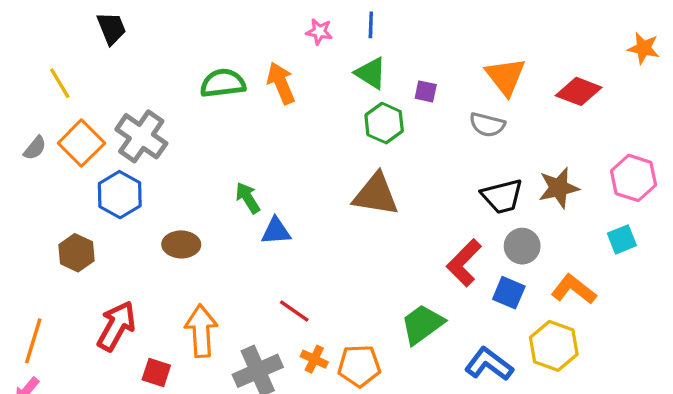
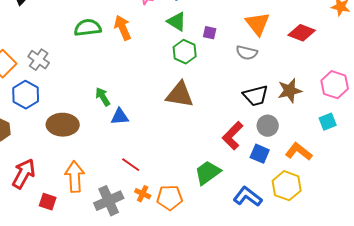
gray cross: (141, 136) -> (39, 60), size x0.7
brown ellipse: (181, 244) -> (63, 125), size x1.4

